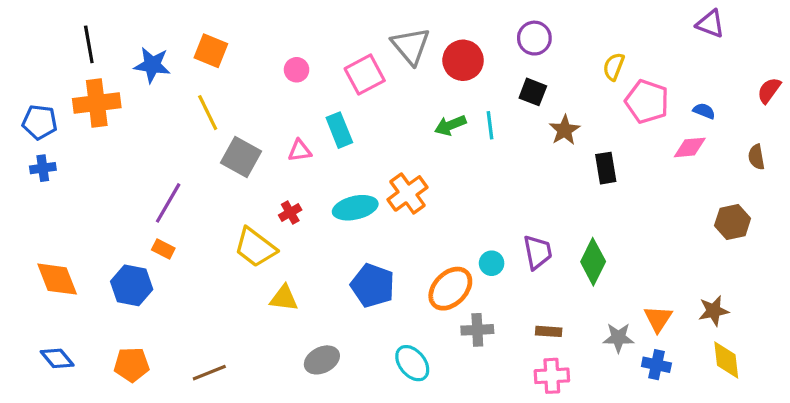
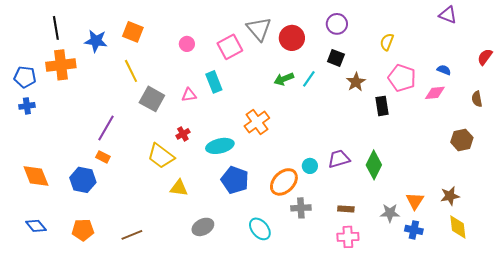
pink pentagon: (647, 101) -> (402, 78), moved
cyan line: (490, 125) -> (309, 79), turned 42
cyan ellipse: (355, 208) -> (220, 146), moved
purple trapezoid: (538, 252) -> (339, 159), turned -95

